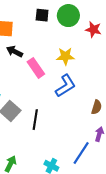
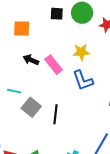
black arrow: (14, 51) -> (31, 60), moved
blue L-shape: (65, 86) -> (83, 80), turned 105

